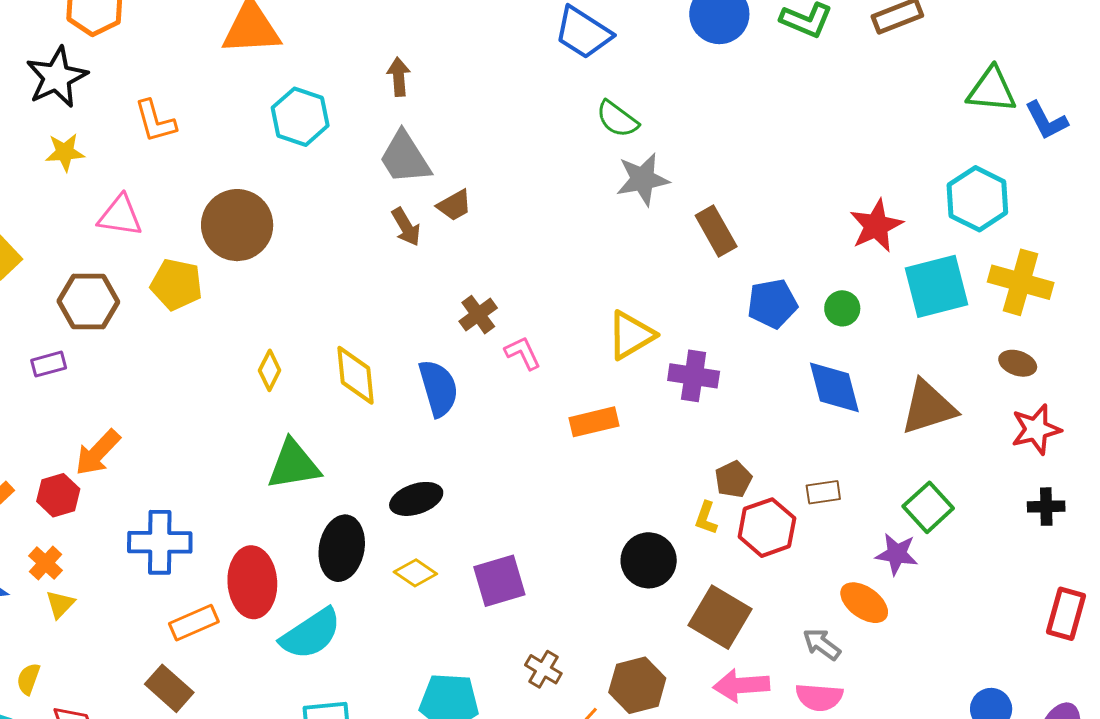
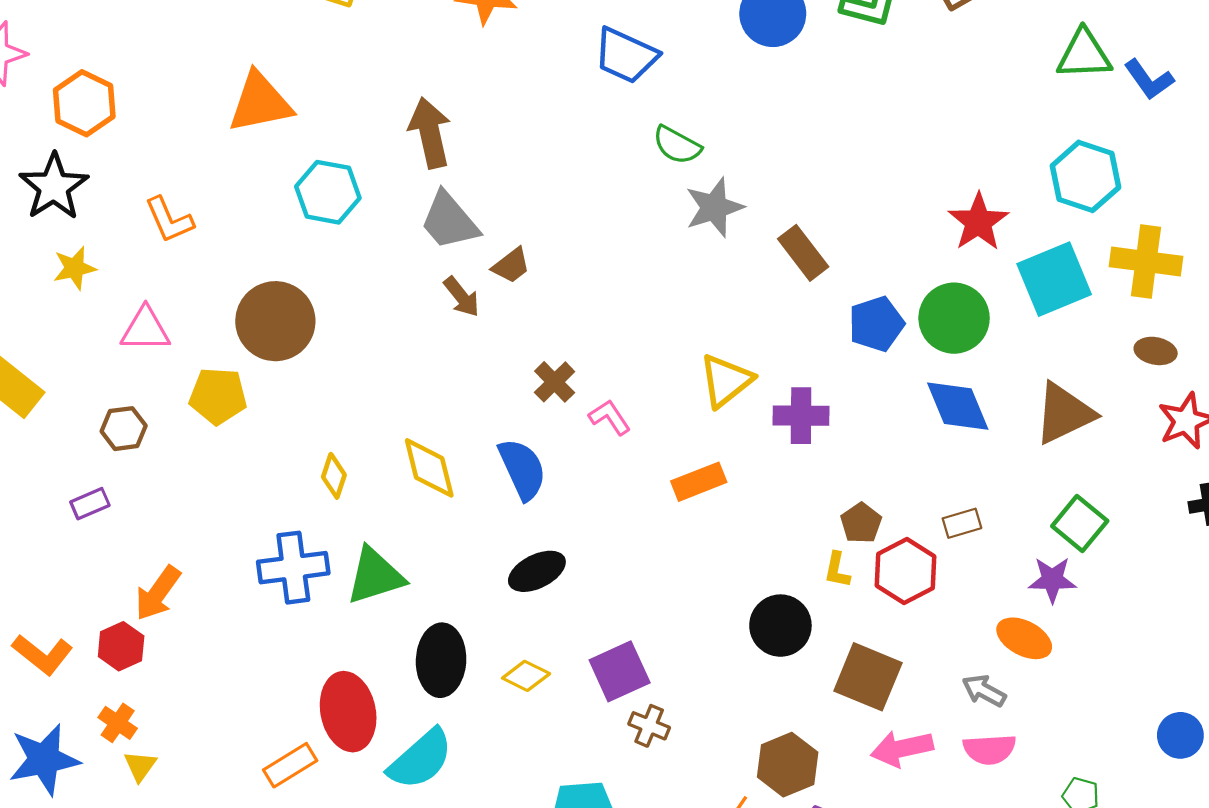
brown arrow: (399, 77) -> (430, 133), size x1.6
brown hexagon: (88, 301) -> (124, 429), size x0.7
green circle: (842, 308) -> (954, 318), size x1.8
black ellipse: (416, 499) -> (537, 571), moved
blue cross: (160, 542) -> (293, 568), moved
brown cross: (543, 669) -> (649, 726), moved

